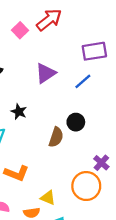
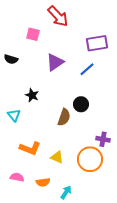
red arrow: (49, 20) -> (58, 16), turned 85
pink square: (20, 30) -> (33, 34), moved, turned -32
purple cross: (101, 163) -> (103, 139), turned -32
yellow triangle: (48, 198) -> (57, 157), moved

